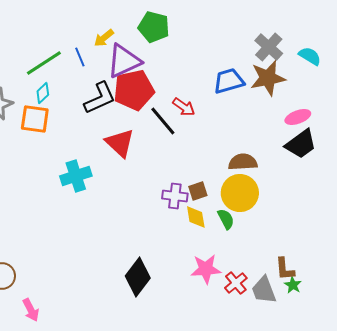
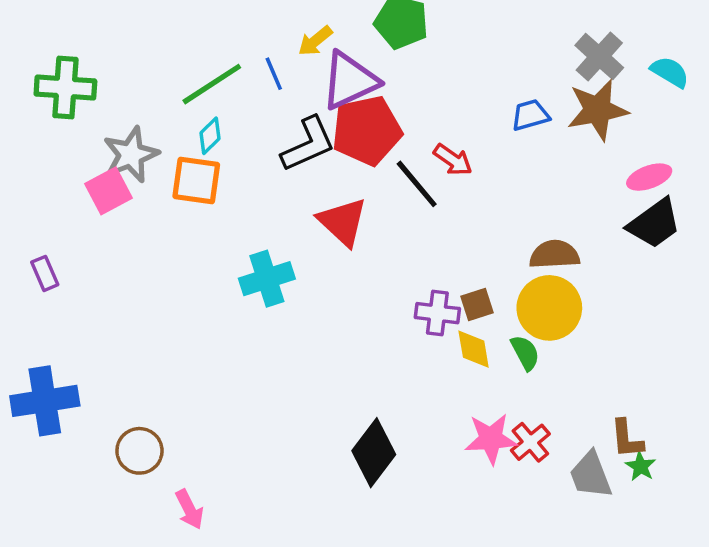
blue trapezoid: (229, 81) -> (530, 115), size x0.7
red cross: (236, 283) -> (530, 442), moved

